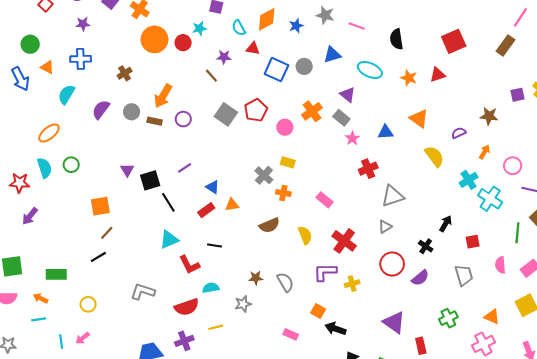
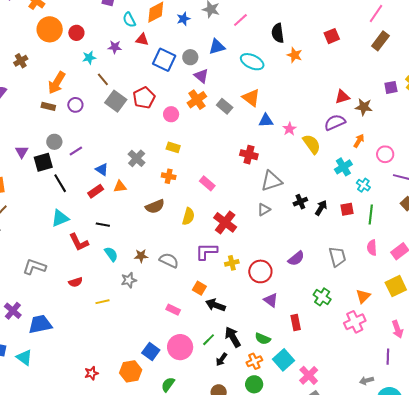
pink line: (520, 17) -> (376, 14), moved
pink line: (357, 26) -> (240, 20), turned -63
cyan star: (199, 28) -> (89, 58), moved
red square: (454, 41) -> (332, 36), size x0.7
red triangle: (438, 75) -> (342, 97), moved
brown line: (211, 76) -> (103, 79), moved
orange star: (409, 78) -> (295, 55), moved
purple triangle: (348, 95) -> (201, 76), moved
gray circle: (132, 112) -> (54, 142), moved
orange triangle: (419, 119) -> (251, 98), moved
purple semicircle: (459, 133) -> (335, 122), size x1.5
pink star: (352, 138) -> (289, 129), moved
red cross: (368, 169) -> (249, 155), turned 36
gray cross: (264, 175) -> (137, 158), moved
cyan cross: (490, 199) -> (363, 185), size x0.6
green line: (517, 233) -> (371, 215), moved
yellow semicircle: (305, 235) -> (188, 216), turned 36
red square: (473, 242) -> (347, 209), moved
black cross: (426, 246) -> (300, 202), moved, turned 32
red circle: (392, 264) -> (260, 271), moved
gray semicircle: (285, 282) -> (169, 260), turned -36
cyan semicircle: (211, 288) -> (111, 254), moved, turned 63
red semicircle: (187, 307) -> (76, 282), size x0.6
orange triangle: (492, 317) -> (363, 296), turned 49
green cross: (448, 318) -> (322, 297), turned -30
purple triangle: (394, 322) -> (271, 300), size x0.7
purple cross: (184, 341) -> (13, 311), moved, turned -30

